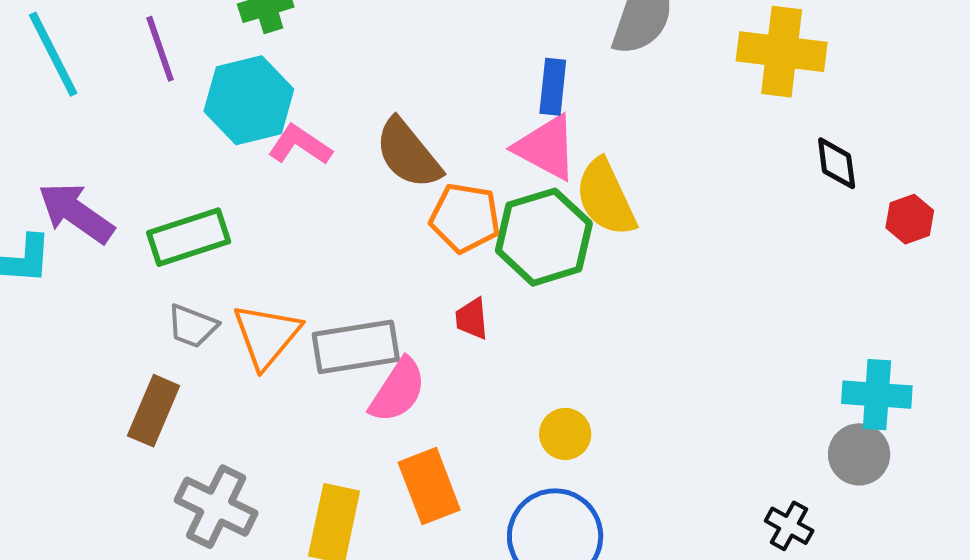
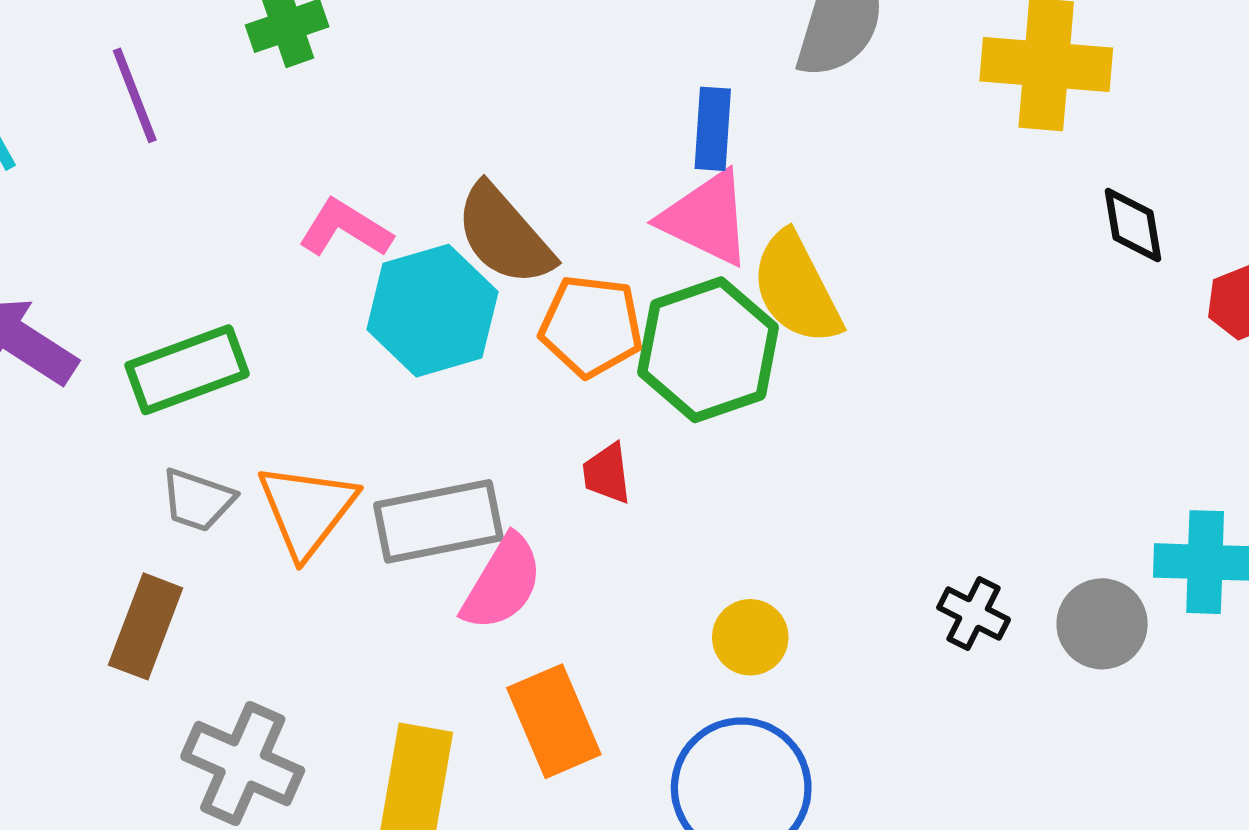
cyan hexagon: (249, 100) -> (432, 311), moved
gray circle: (859, 454) -> (1102, 624), moved
black cross: (789, 526) -> (974, 613), moved

